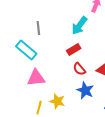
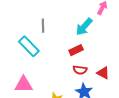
red semicircle: (79, 69) -> (80, 70), turned -48
pink triangle: (36, 78) -> (24, 85), moved

